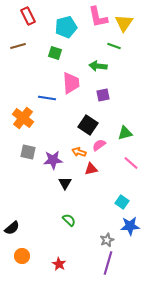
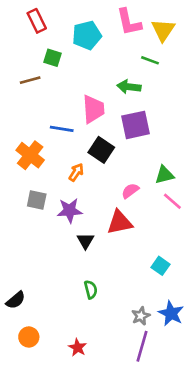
brown line: (18, 46) -> (30, 80), moved
green square: (55, 53) -> (53, 58), moved
purple square: (103, 95) -> (135, 125), size x1.6
black square: (88, 125) -> (101, 150), moved
orange arrow: (79, 152) -> (76, 172), moved, turned 104
pink line: (131, 163) -> (172, 201), moved
red triangle: (91, 169) -> (120, 222), size x1.5
green semicircle: (69, 220) -> (91, 290), turned 32
blue star: (130, 226) -> (171, 313), moved, turned 30

